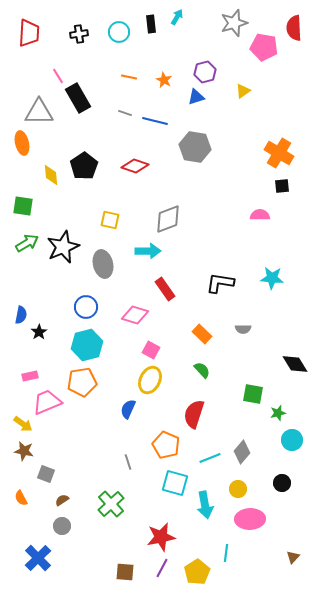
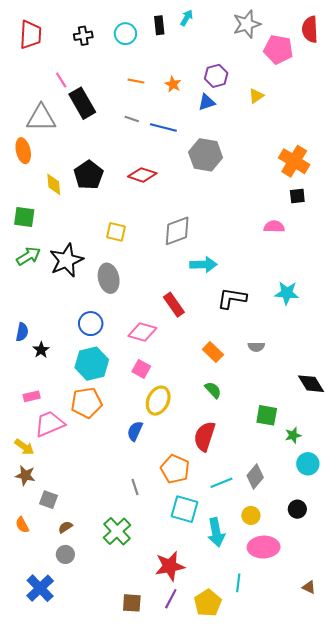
cyan arrow: (148, 251) -> (203, 265), moved
pink square: (151, 350) -> (141, 369), moved
brown triangle: (293, 557) -> (309, 587), turned -48

